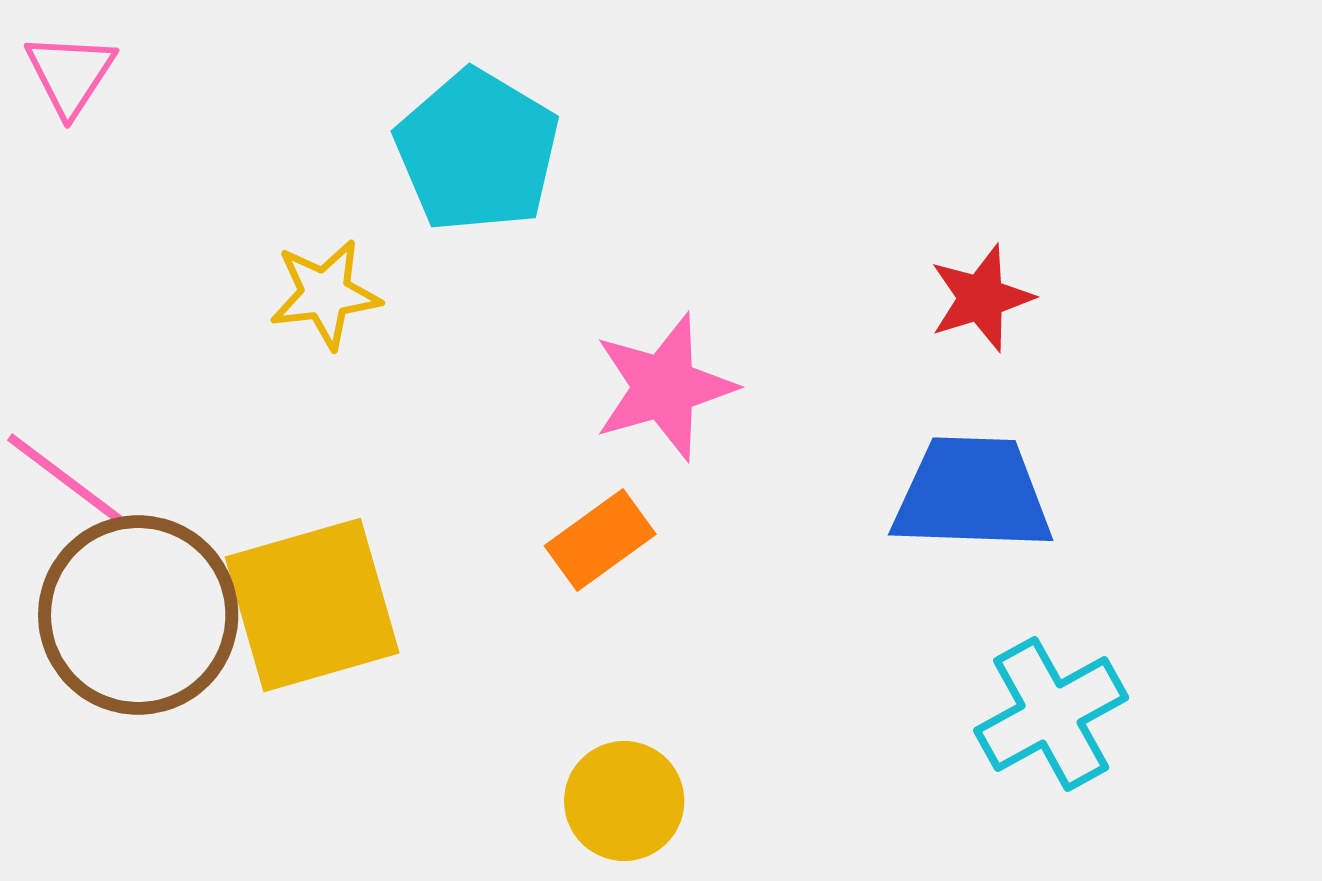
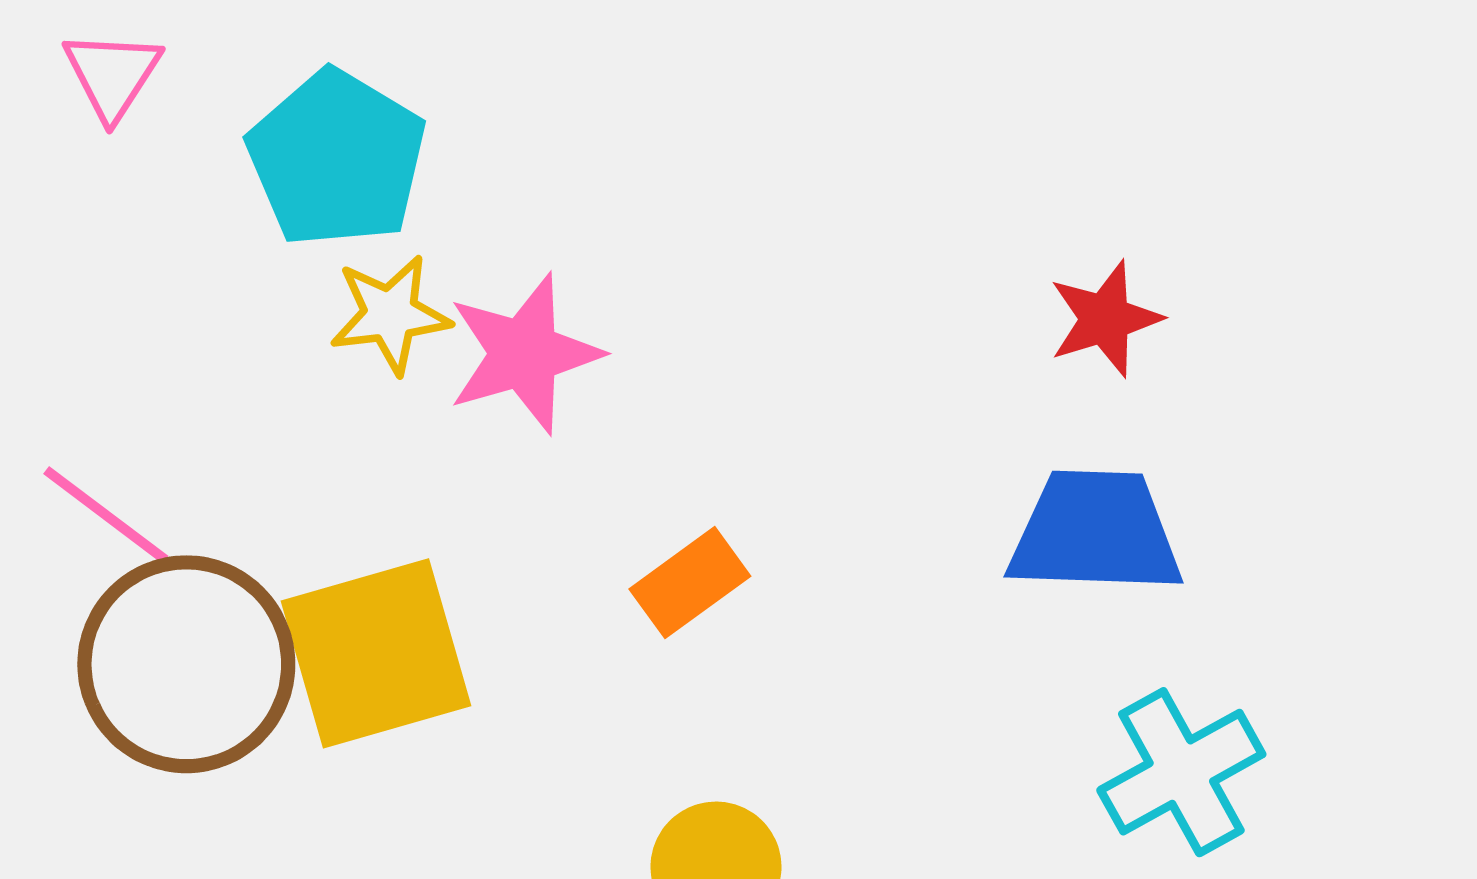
cyan pentagon: (477, 151) -> (337, 159), moved
pink star: (664, 387) -> (524, 354), moved

